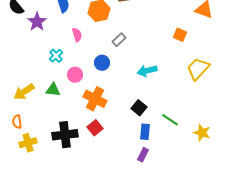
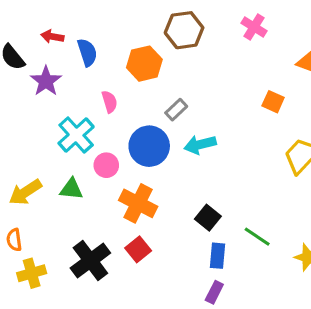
cyan cross: (56, 56) -> (76, 135), size x1.6
blue circle: (102, 63) -> (149, 146), size x1.6
cyan arrow: (147, 71) -> (200, 145), moved
black cross: (65, 135) -> (90, 260), turned -30

